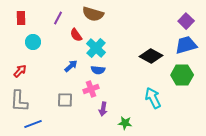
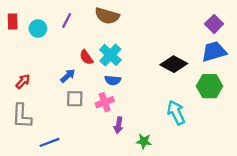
red rectangle: (21, 18) -> (13, 22), moved
red semicircle: (76, 35) -> (86, 57), moved
cyan circle: (33, 42) -> (38, 29), moved
blue arrow: (71, 66) -> (68, 76), moved
gray square: (65, 100) -> (75, 99), moved
blue line: (33, 124) -> (49, 142), moved

